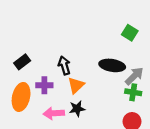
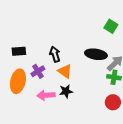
black rectangle: (22, 62) -> (19, 51), turned 32
purple cross: (44, 85) -> (38, 71), turned -32
orange triangle: (76, 85) -> (65, 71), turned -42

